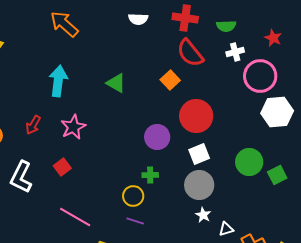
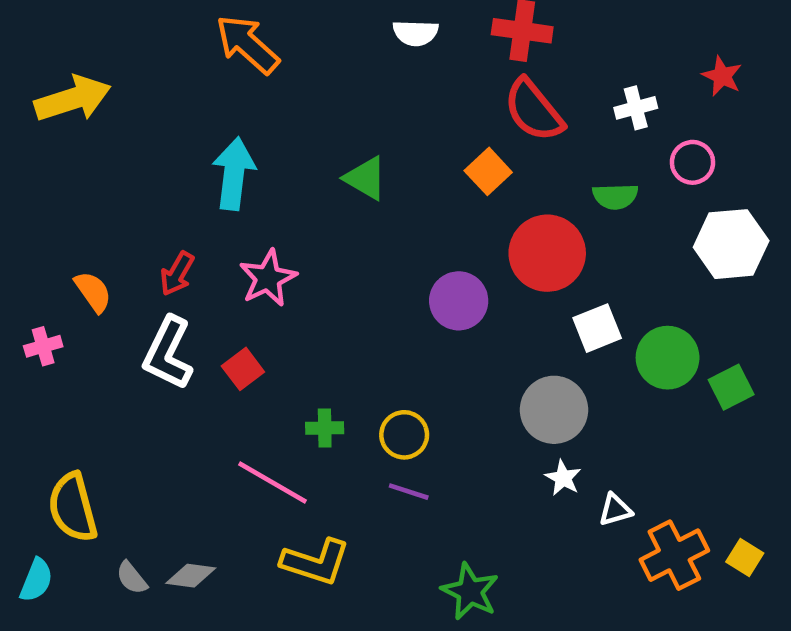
green semicircle: (226, 26) -> (615, 196), moved
pink circle: (260, 76) -> (693, 162), size x0.6
white square: (199, 154) -> (597, 328), moved
green cross: (150, 175) -> (325, 428), moved
white L-shape: (21, 177) -> (168, 353), moved

